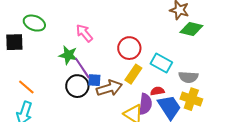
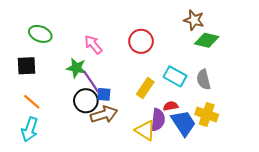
black square: (14, 42) -> (27, 66), moved
red circle: (129, 48) -> (141, 41), moved
gray semicircle: (188, 77) -> (204, 80), moved, turned 72
brown arrow: (109, 88) -> (104, 114), moved

